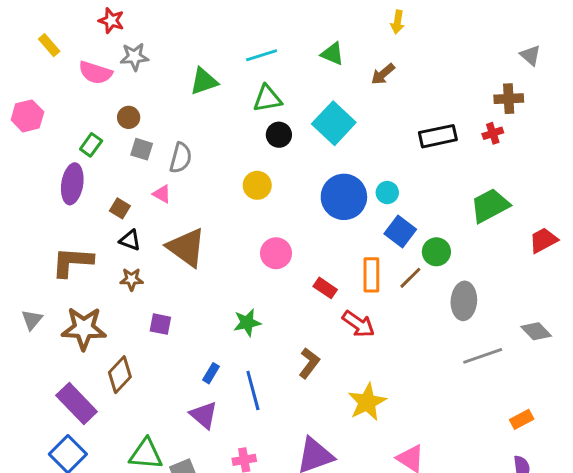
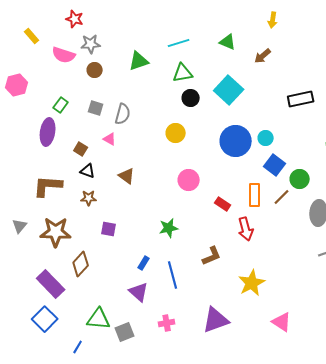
brown circle: (129, 117) -> (95, 70), moved
brown triangle: (186, 247) -> (127, 176), size x0.6
red arrow: (358, 324) -> (246, 229), turned 40
brown L-shape: (309, 363) -> (212, 256), turned 30

